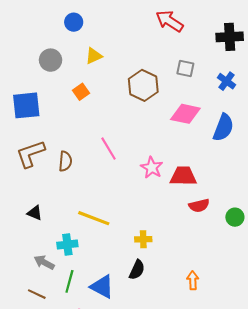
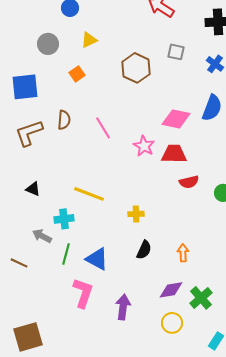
pink diamond: (185, 114) -> (176, 119), moved
brown semicircle: (65, 161) -> (64, 120), moved
black semicircle: (137, 270) -> (144, 250), moved
brown line: (37, 294) -> (19, 263), moved

